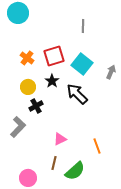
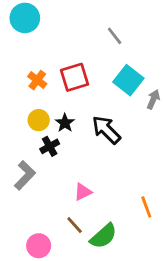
gray line: (83, 26) -> (115, 36), turned -40
cyan square: (82, 64) -> (128, 80), moved
black star: (52, 81) -> (65, 123), moved
orange line: (97, 146) -> (146, 207), moved
brown line: (54, 163) -> (75, 225), turned -56

